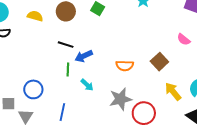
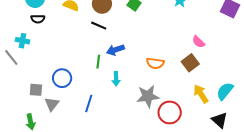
pink semicircle: (184, 39) -> (199, 42), moved
black line: (66, 45) -> (99, 26), moved
cyan arrow: (87, 85) -> (116, 79), turned 40

